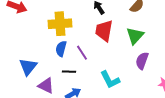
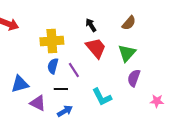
red trapezoid: (104, 31) -> (96, 48), turned 130
blue triangle: (28, 67) -> (20, 84), turned 36

